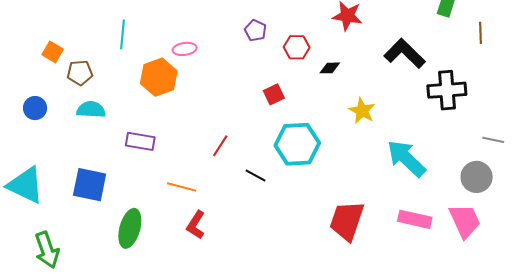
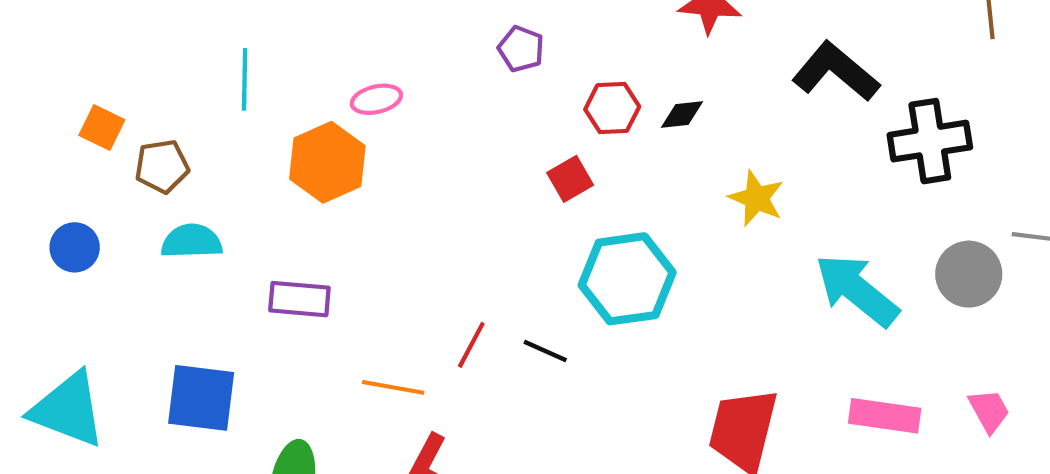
red hexagon: (297, 47) -> (612, 108), moved
red line: (220, 146) -> (471, 345), moved
gray circle: (477, 177) -> (969, 274), moved
pink trapezoid: (465, 221) -> (989, 411), size x0.6

